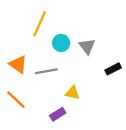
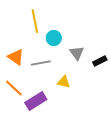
yellow line: (40, 24) -> (35, 21), turned -35
gray triangle: (87, 46) -> (77, 53), moved
purple rectangle: (58, 114) -> (36, 101), moved, size x1.5

